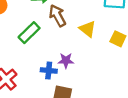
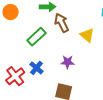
blue cross: (49, 70) -> (36, 68), moved, turned 32

